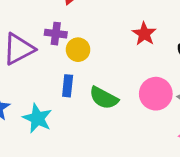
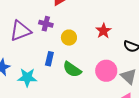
yellow circle: (78, 50) -> (69, 38), moved
cyan star: (37, 118) -> (27, 77), turned -30

